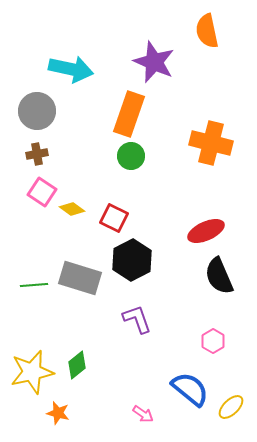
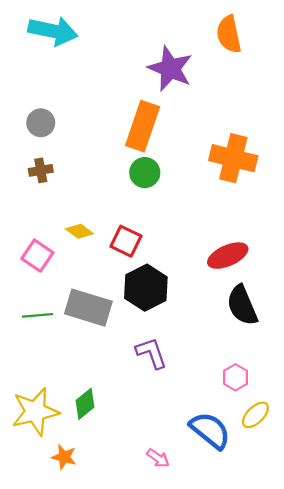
cyan arrow: (71, 69) -> (53, 31), moved
gray circle: (37, 111) -> (41, 123), size x0.7
pink square: (42, 192) -> (37, 256), moved
yellow ellipse: (231, 407) -> (255, 415), moved

